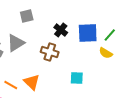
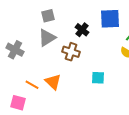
blue square: (88, 33) -> (110, 19), moved
gray triangle: (16, 43) -> (47, 38), moved

